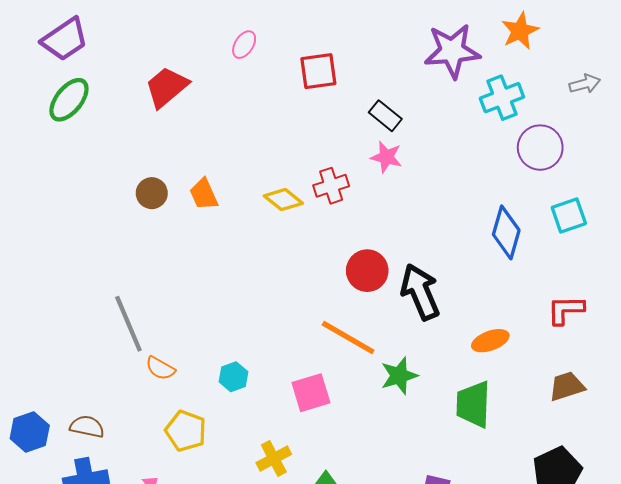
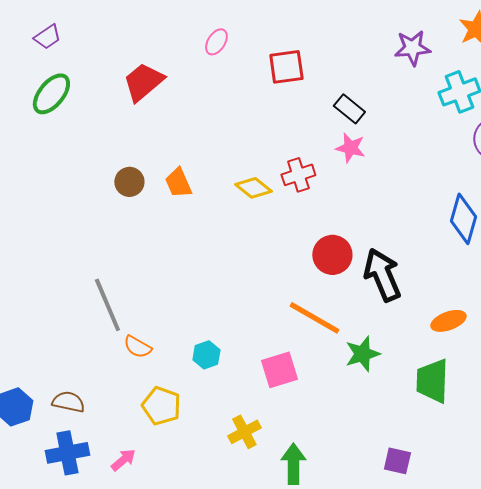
purple trapezoid: (65, 39) -> (47, 37), size x0.6
purple star: (452, 51) -> (412, 48), size x0.7

